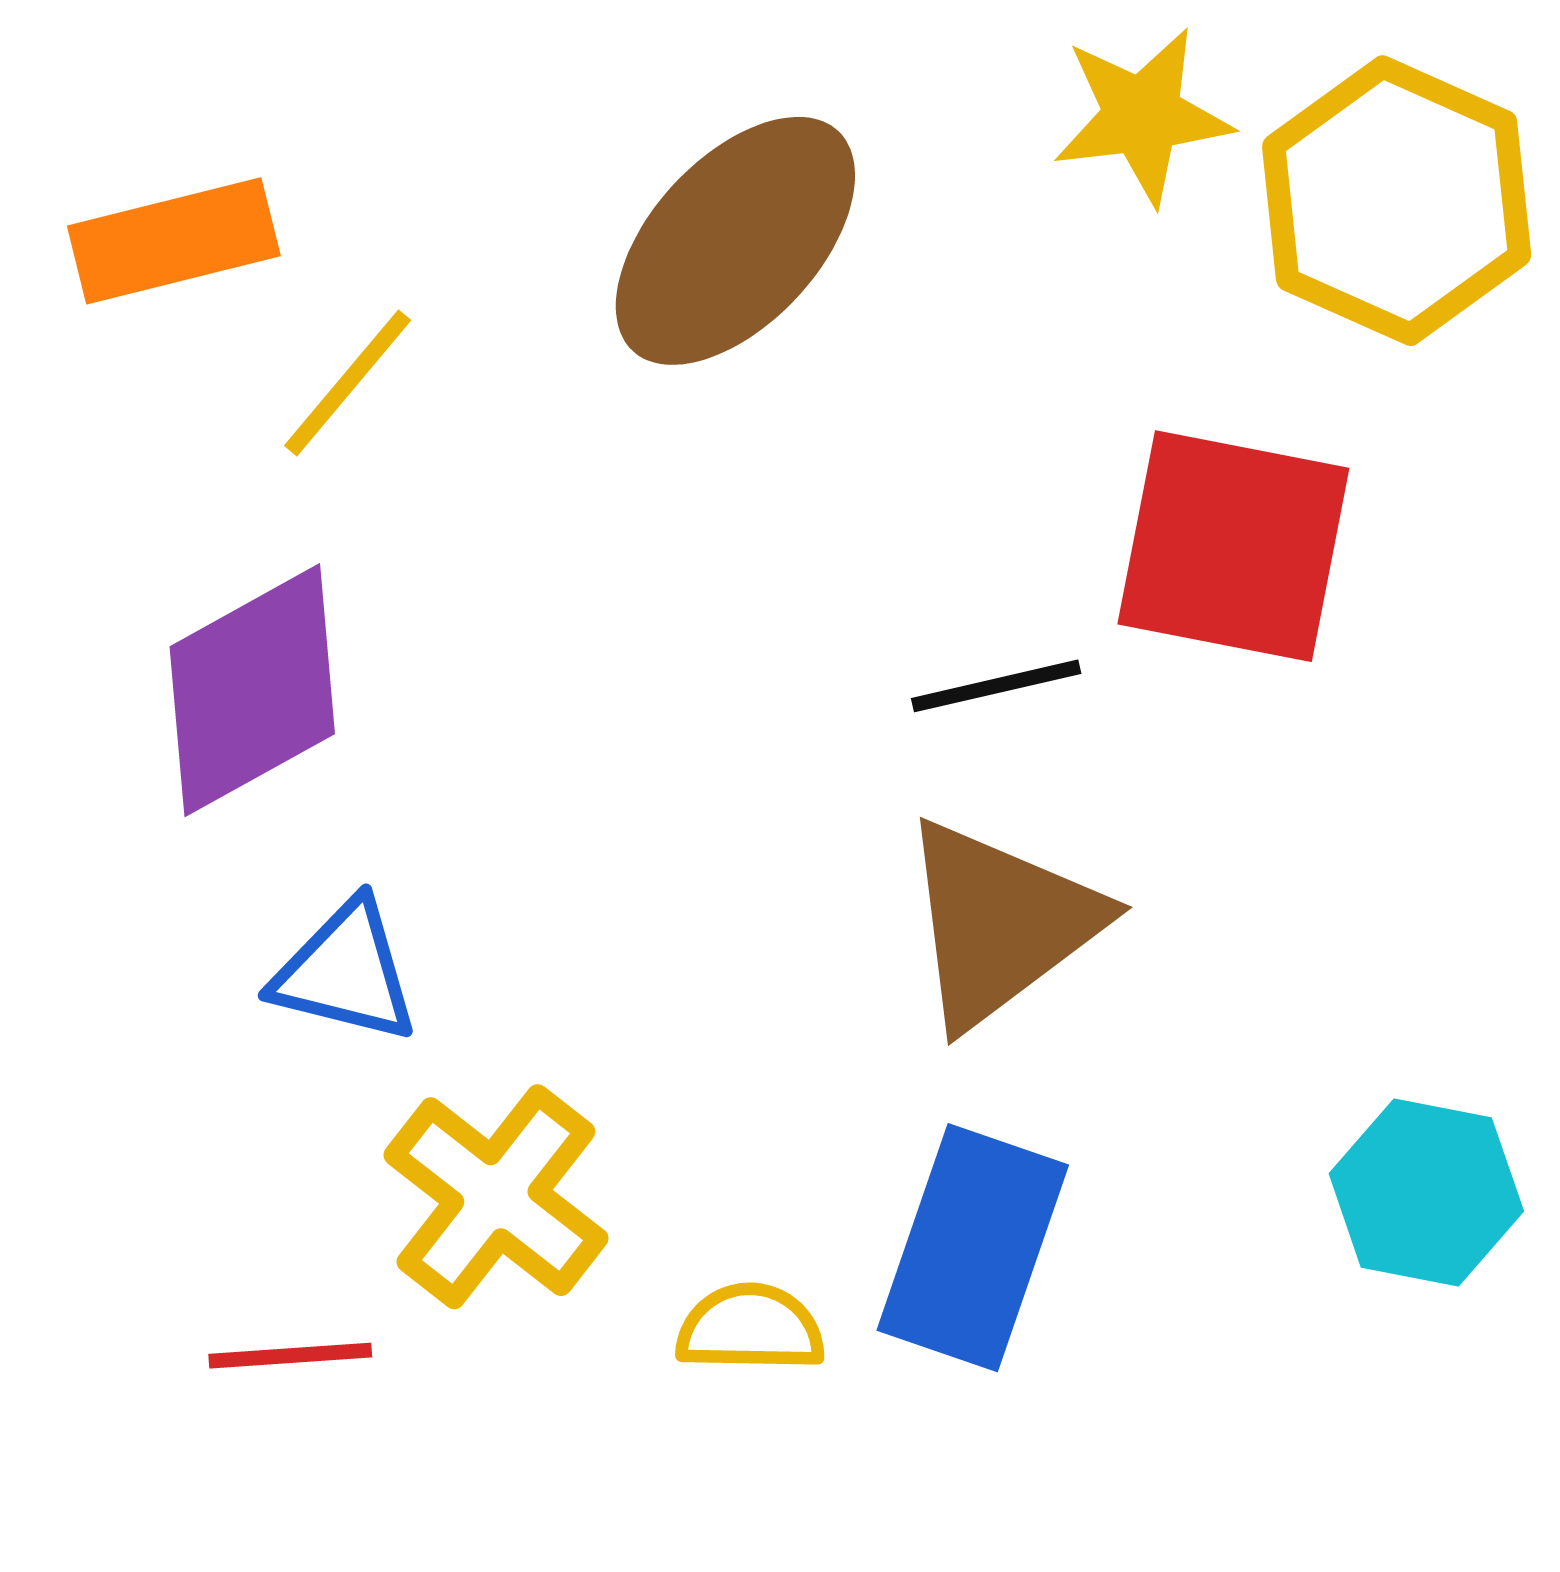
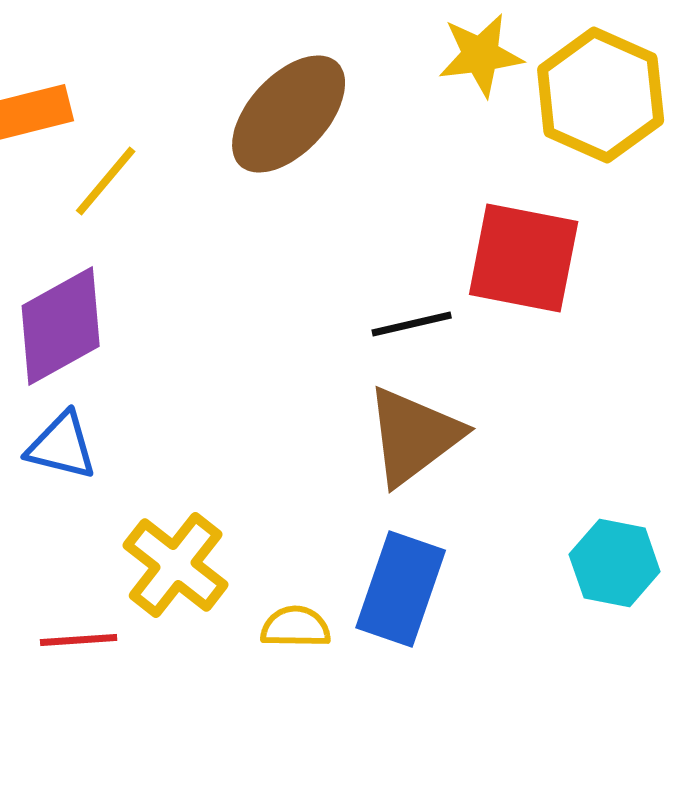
blue triangle: (345, 972) -> (62, 446), moved

